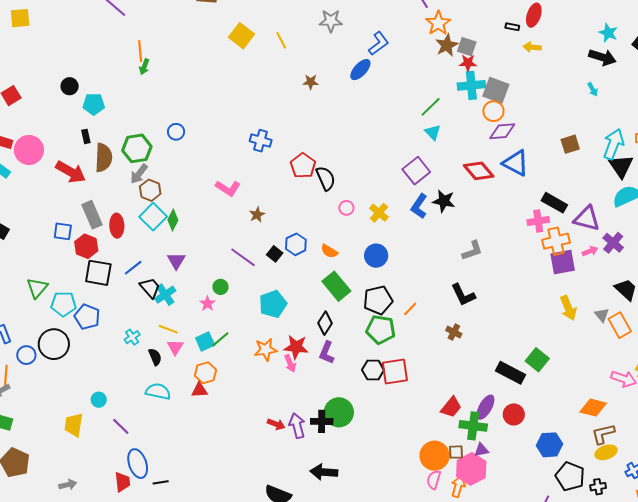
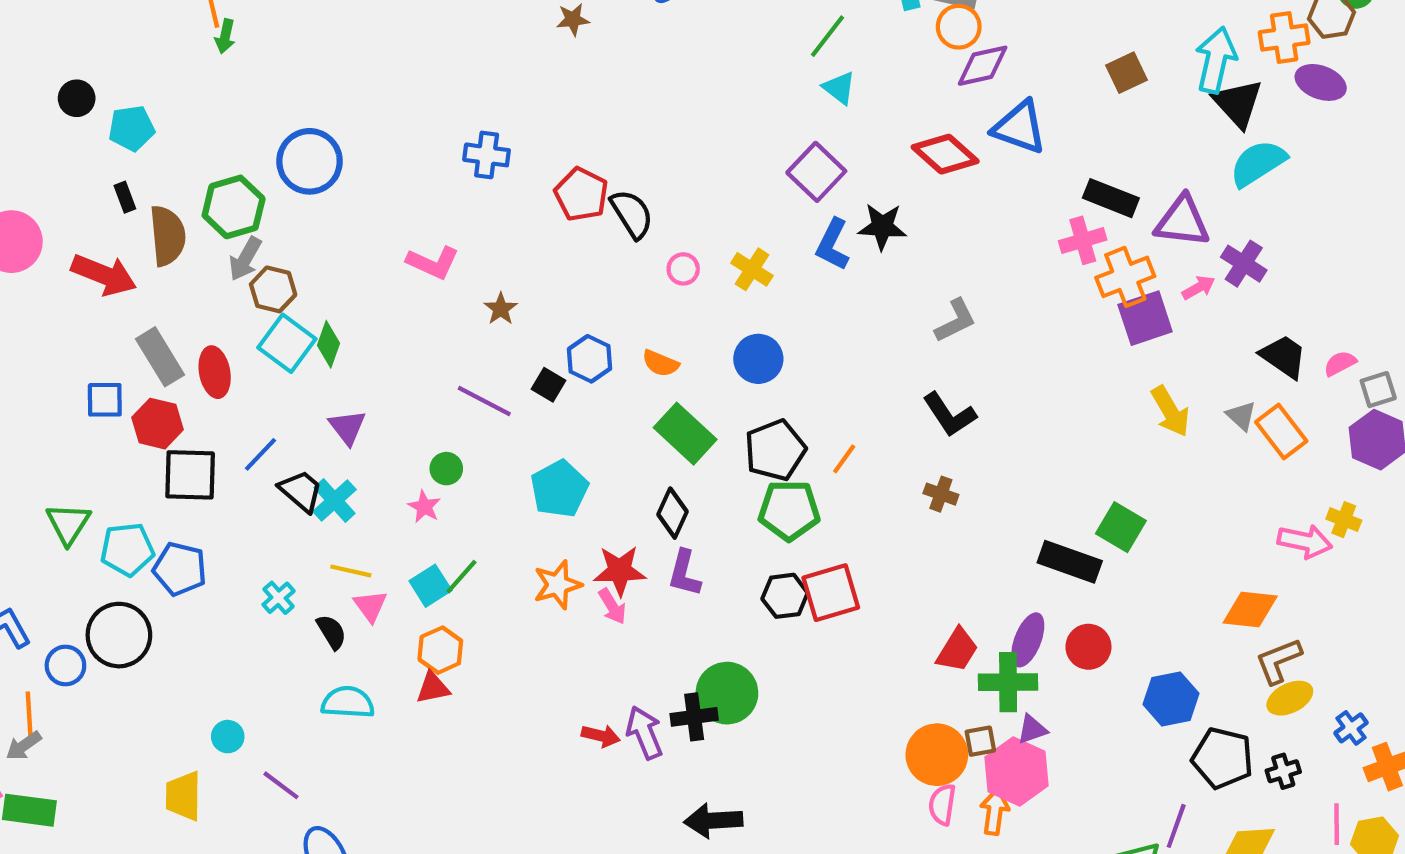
blue circle: (176, 132) -> (310, 161), size x1.8

